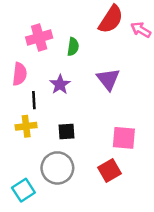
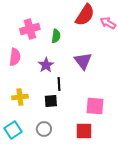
black line: (34, 100) -> (59, 84), moved
gray circle: (57, 168) -> (44, 129), size x0.6
red square: (110, 171) -> (84, 131), turned 30
cyan square: (23, 190) -> (13, 130), moved

